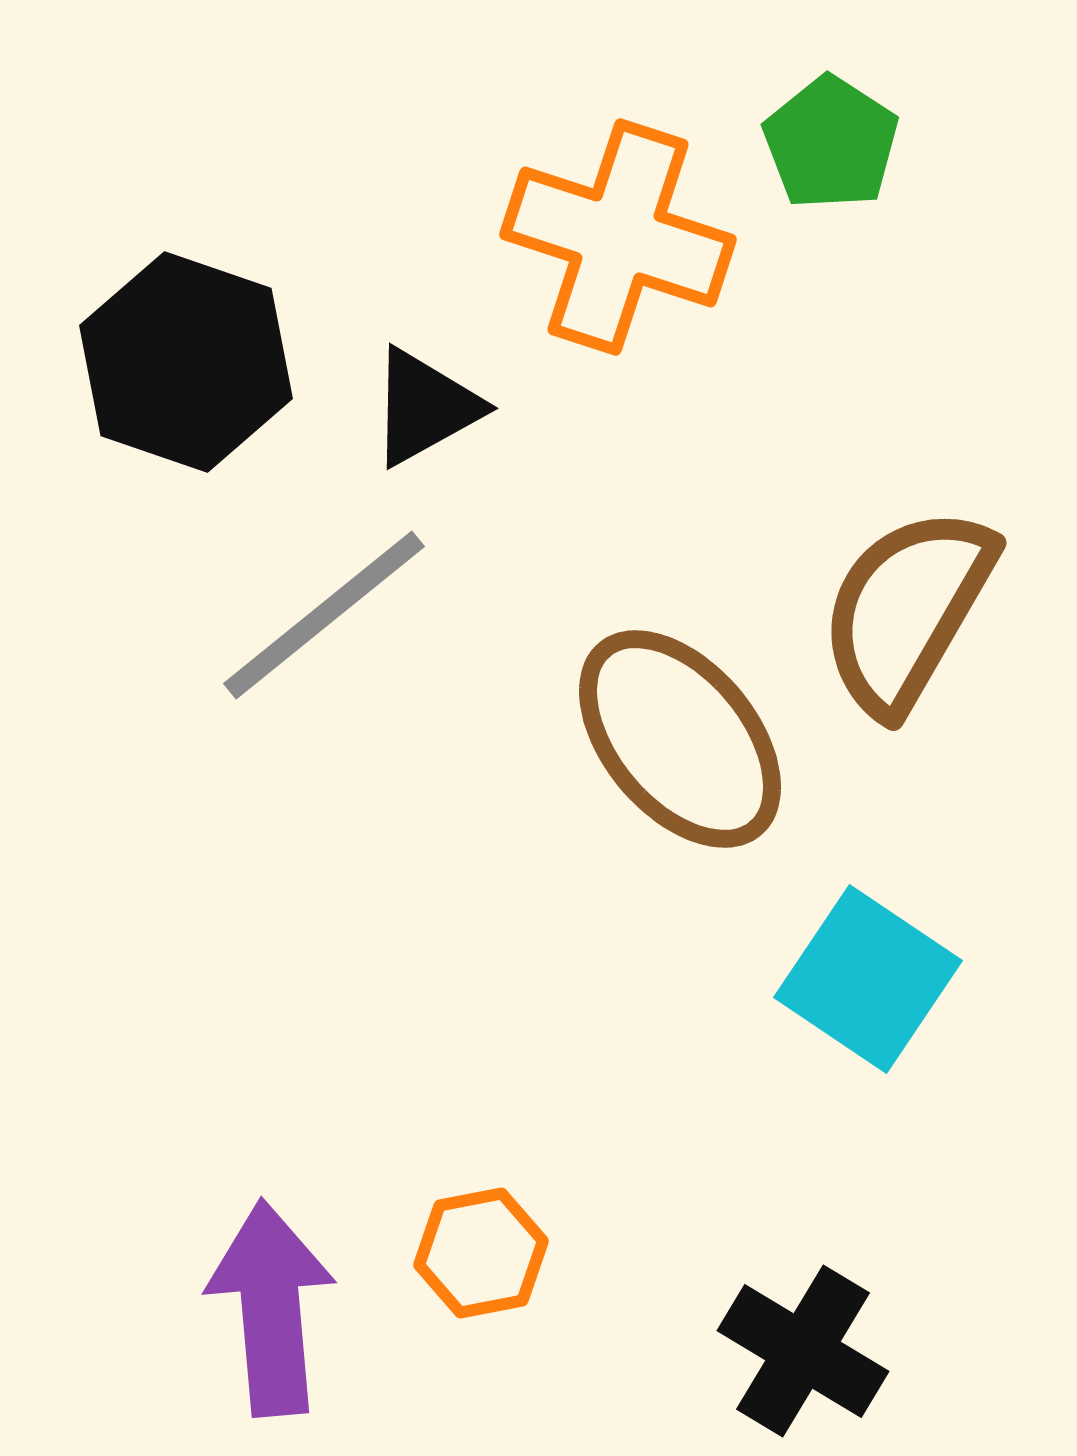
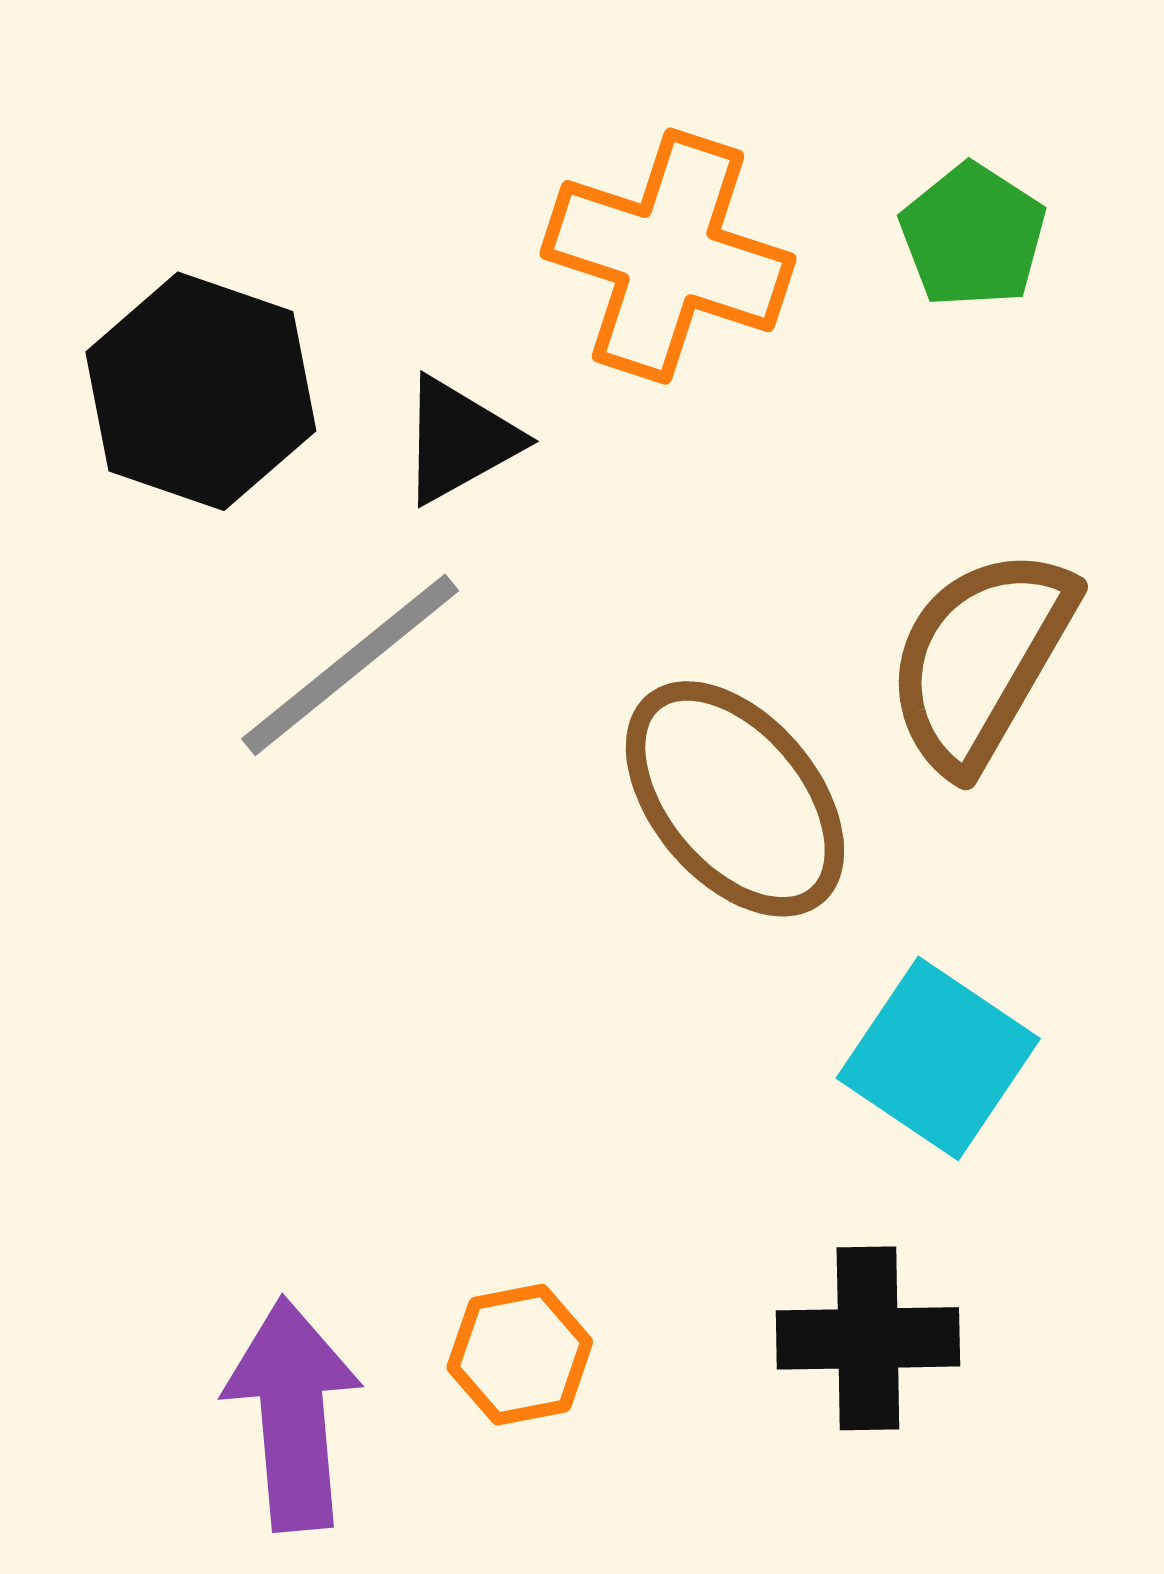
green pentagon: (831, 143) -> (973, 236), moved
black cross: (803, 1351) -> (868, 1338), moved, turned -32

